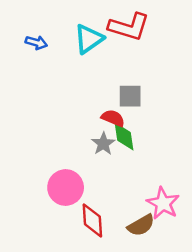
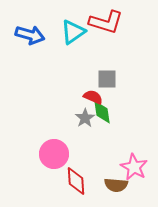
blue arrow: (36, 43) -> (30, 35), size x1.6
brown semicircle: (141, 225) -> (116, 185), turned 35

